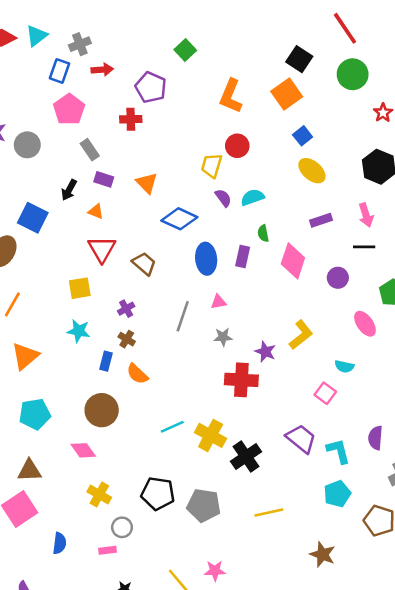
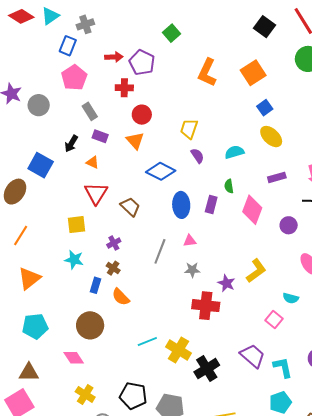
black square: (299, 59) -> (264, 27), moved
red arrow: (102, 70) -> (114, 57), moved
red circle: (237, 146) -> (142, 115), moved
cyan semicircle: (253, 197) -> (234, 152), moved

